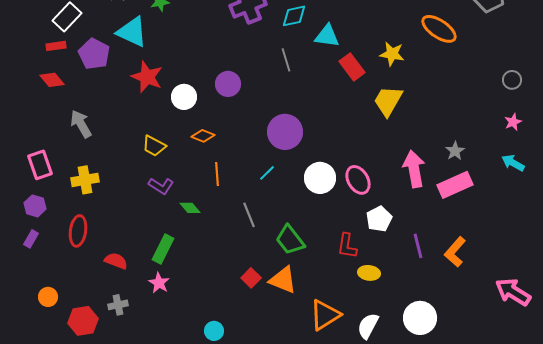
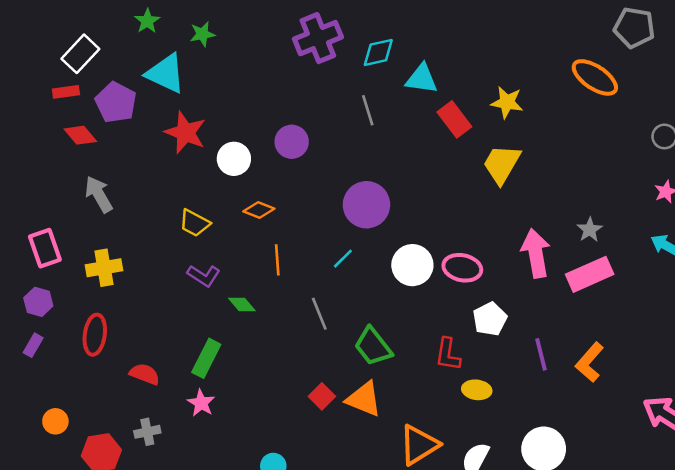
orange ellipse: (439, 29) -> (595, 77), moved
red diamond: (52, 80) -> (80, 135), moved
pink ellipse: (358, 180) -> (462, 268), turned -48

